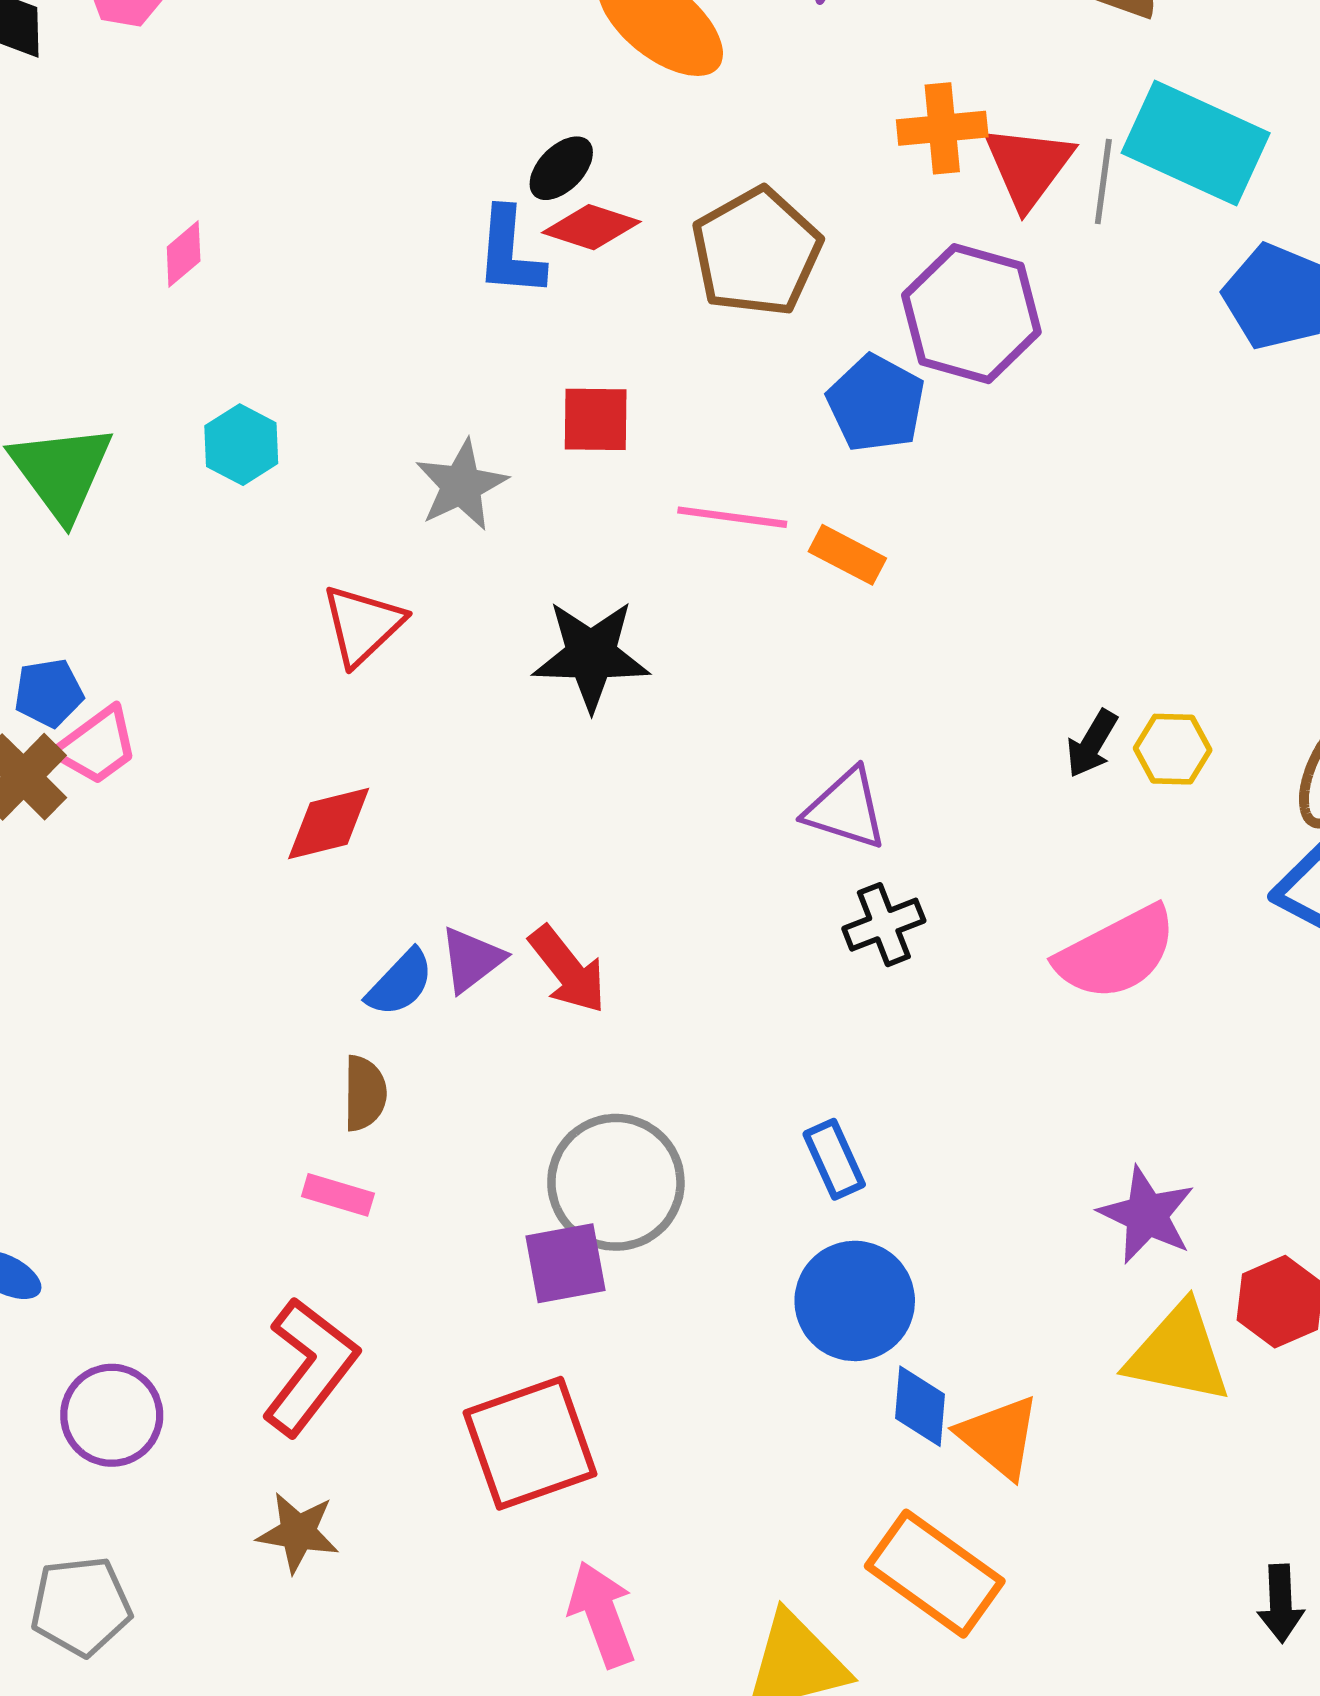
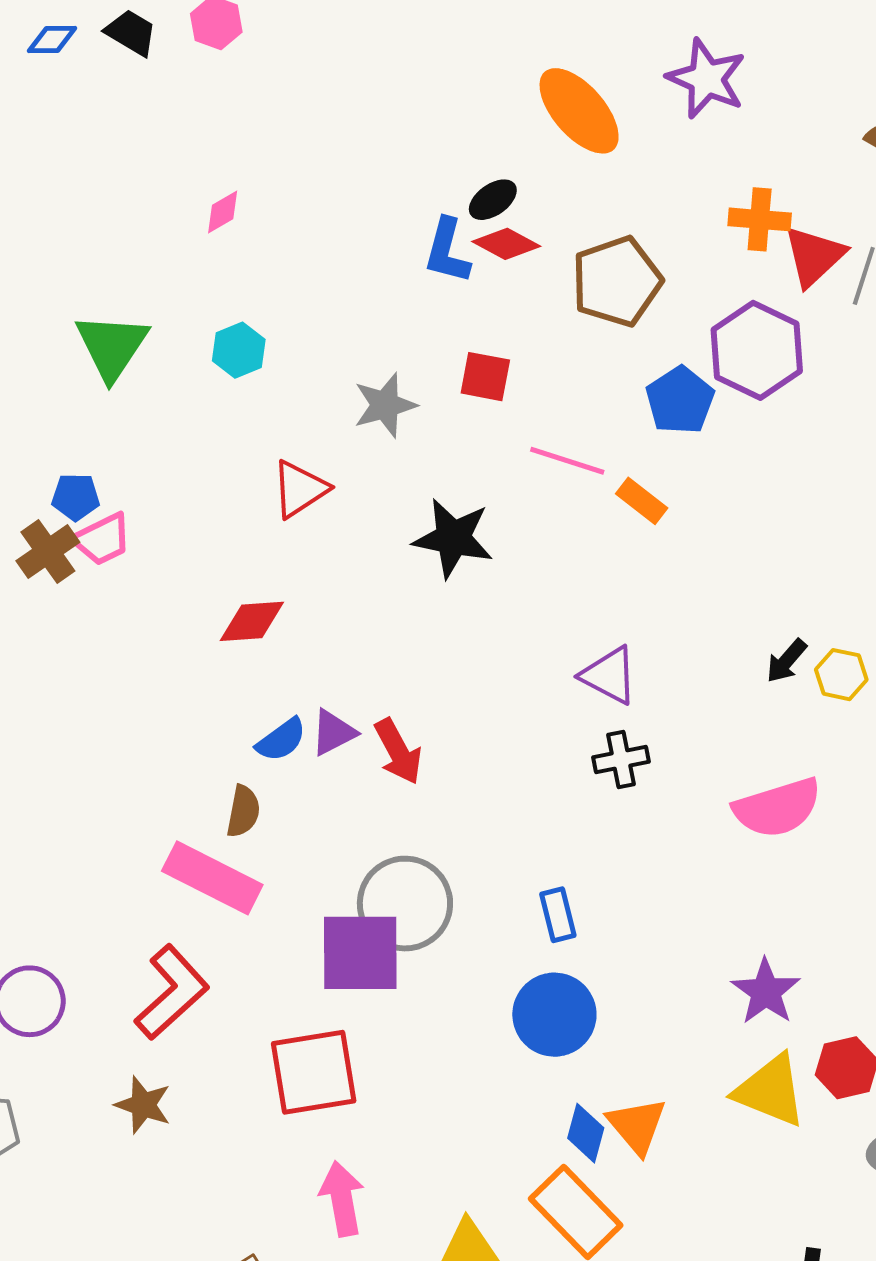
pink rectangle: (338, 1195) -> (212, 878), size x2.0
purple square: (565, 1263) -> (360, 953), size x1.5
blue diamond: (920, 1406) -> (586, 1133), moved

